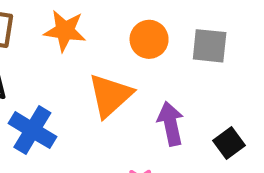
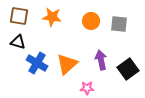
orange triangle: (110, 95) -> (67, 64), moved
black square: (229, 143) -> (128, 69), size x1.5

